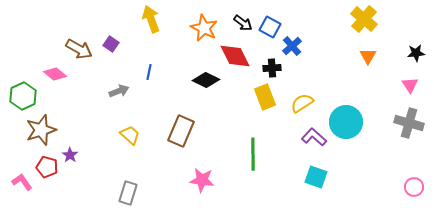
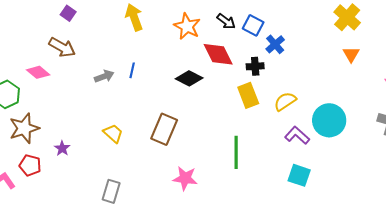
purple square: (111, 44) -> (68, 13), moved
gray arrow: (119, 91) -> (104, 76), moved
purple star: (70, 155) -> (62, 148), moved

